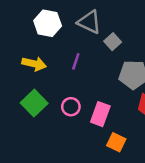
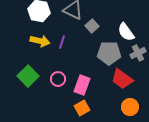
yellow arrow: (34, 64) -> (40, 41), moved
orange square: (116, 142) -> (82, 108), moved, turned 35

